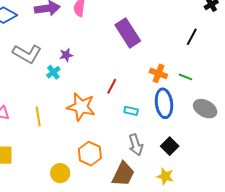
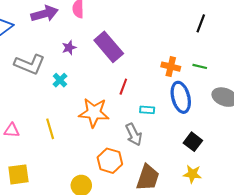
purple rectangle: (128, 33) -> (109, 47), moved
purple star: (66, 55) -> (69, 48), moved
gray arrow: (136, 145) -> (134, 134), moved

